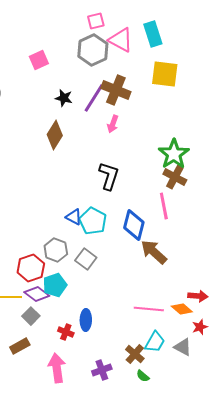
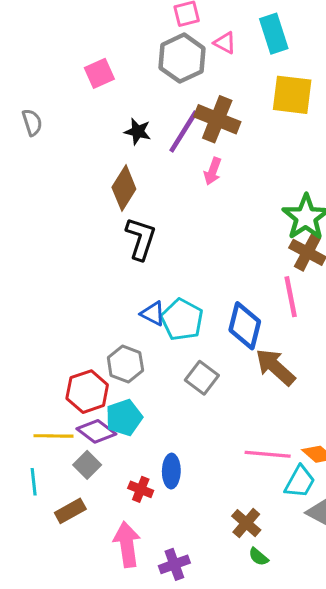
pink triangle: (121, 40) -> (225, 43), size x0.6
black L-shape: (109, 176) -> (141, 239), moved
gray square: (86, 259) -> (202, 378), moved
cyan trapezoid: (155, 342) -> (300, 482), moved
purple cross: (102, 370) -> (174, 564), moved

